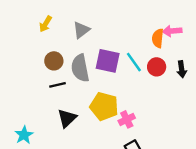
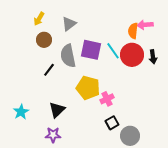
brown circle: (54, 61) -> (44, 40), moved
red circle: (157, 67) -> (132, 55), size x1.5
black line: (57, 85) -> (49, 70), turned -40
black triangle: (67, 118) -> (57, 110), moved

